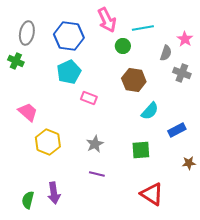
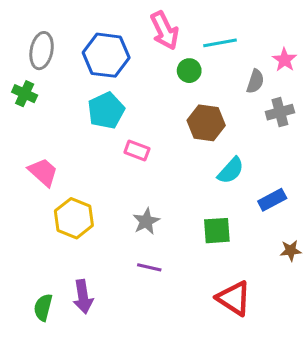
gray cross: (182, 73) -> (280, 112), turned -36

